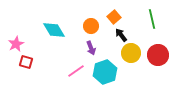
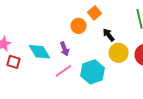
orange square: (114, 17) -> (95, 13), moved
cyan diamond: (54, 30) -> (40, 52), moved
purple arrow: (91, 48) -> (65, 49), moved

